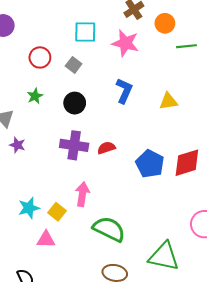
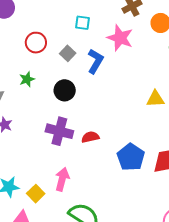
cyan square: (85, 32) -> (82, 23), size x0.7
blue L-shape: (124, 91) -> (95, 61), moved

